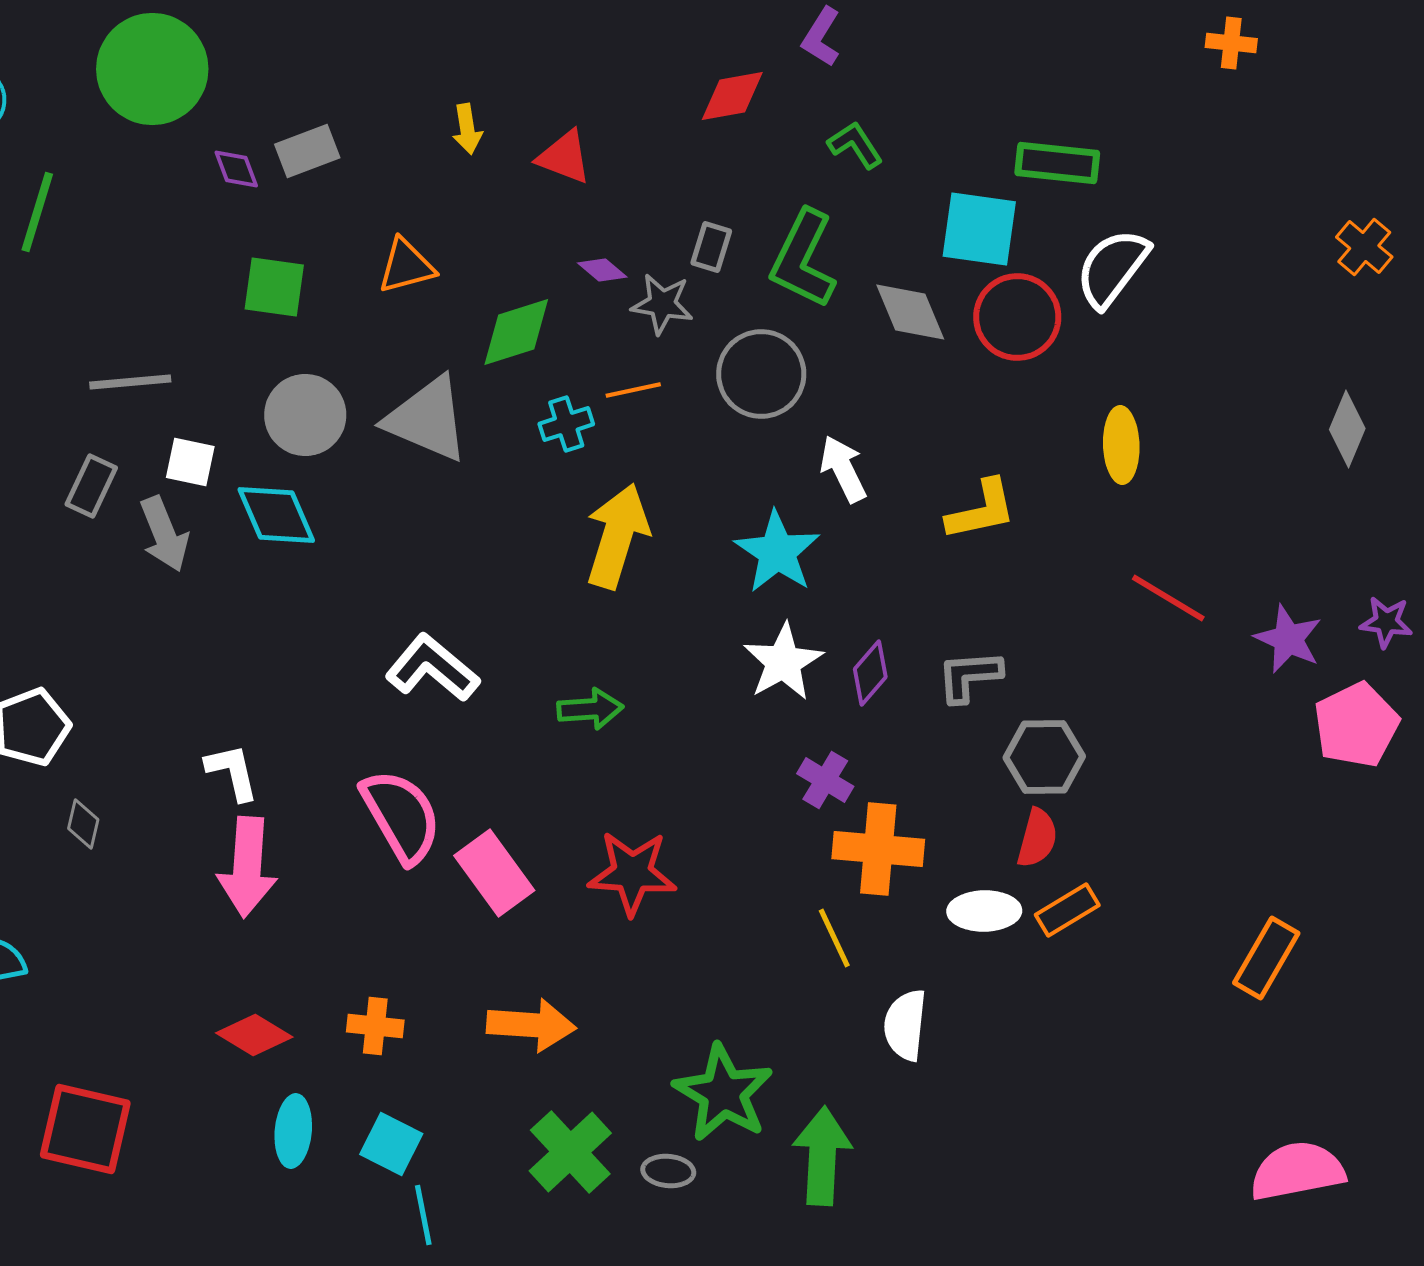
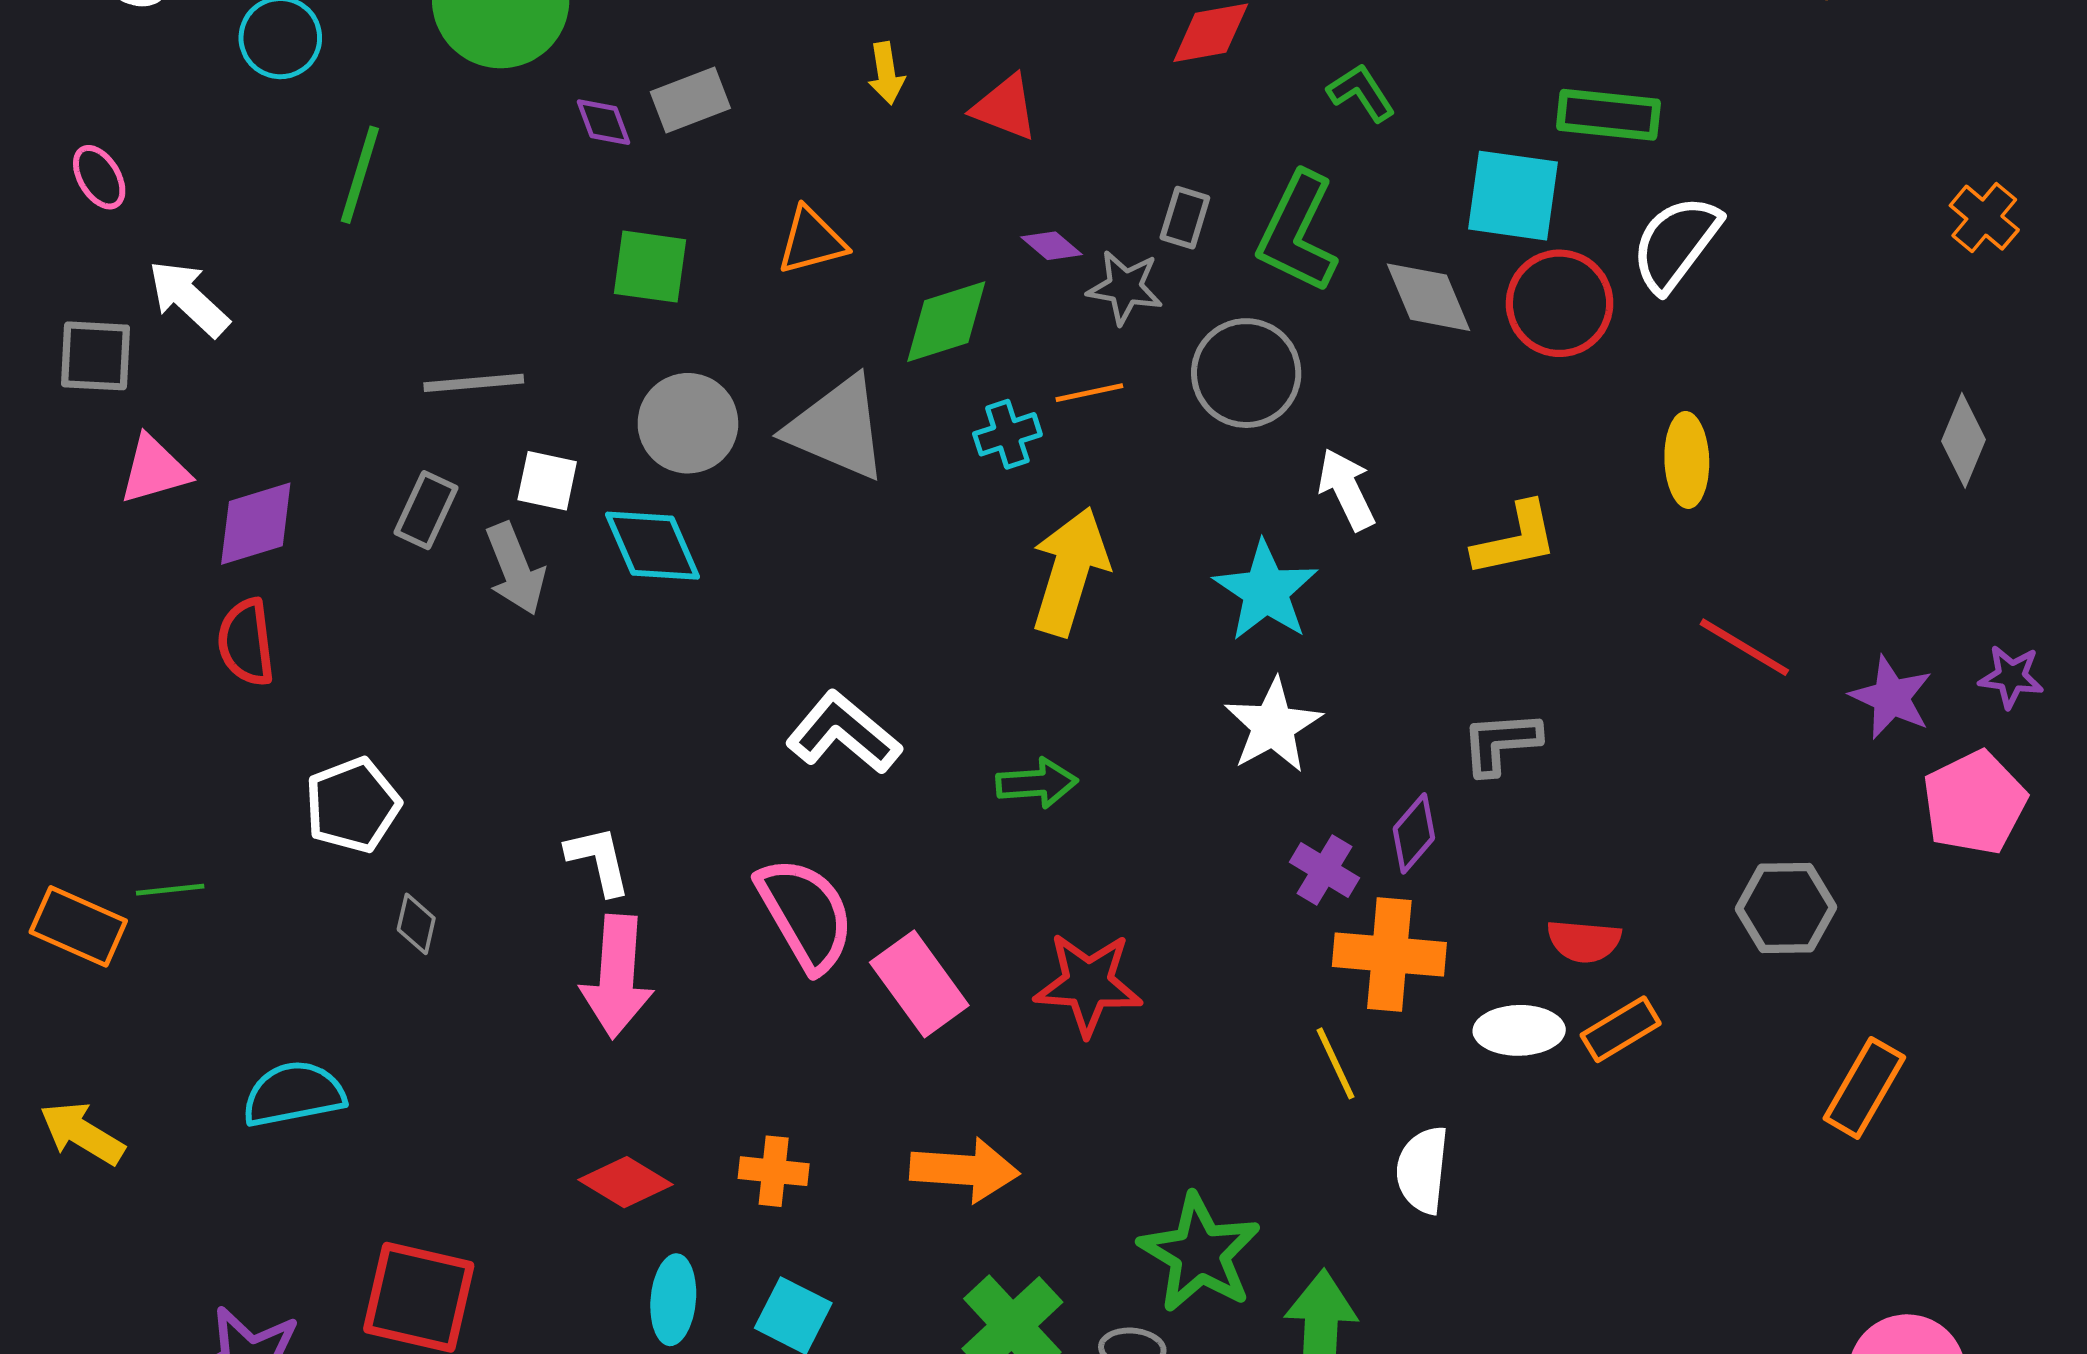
purple diamond: (870, 673) -> (1414, 833), moved
gray hexagon: (1044, 757) -> (1786, 908), moved
red semicircle: (1037, 838) -> (1584, 941), turned 80

